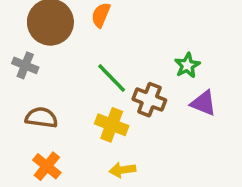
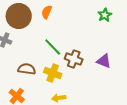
green star: (187, 65) -> (105, 15), moved
brown semicircle: (41, 118) -> (27, 69), moved

